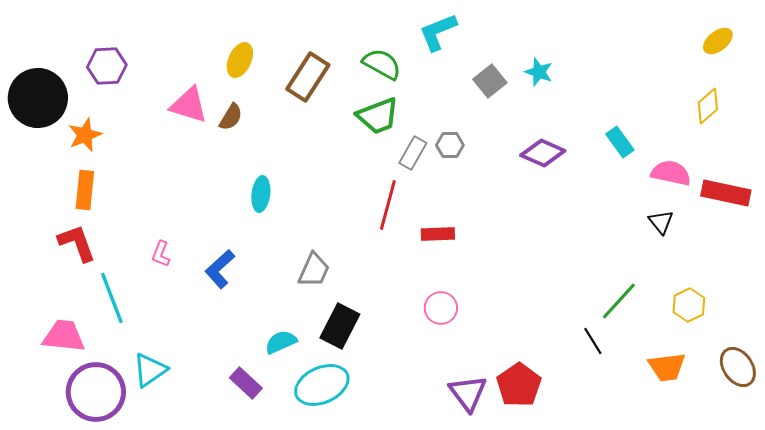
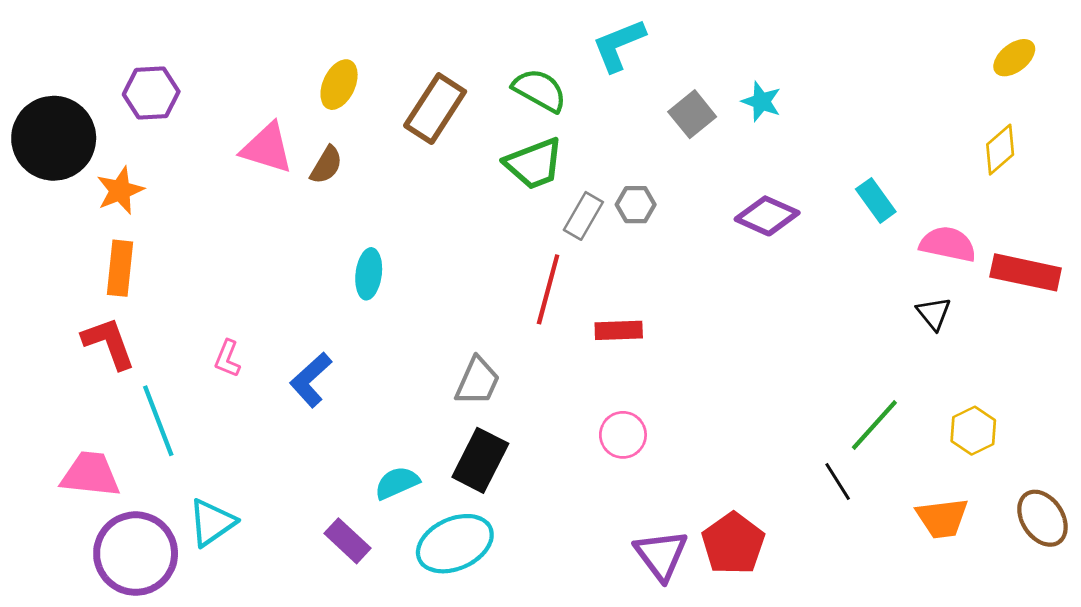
gray trapezoid: (314, 270) -> (477, 381), moved

